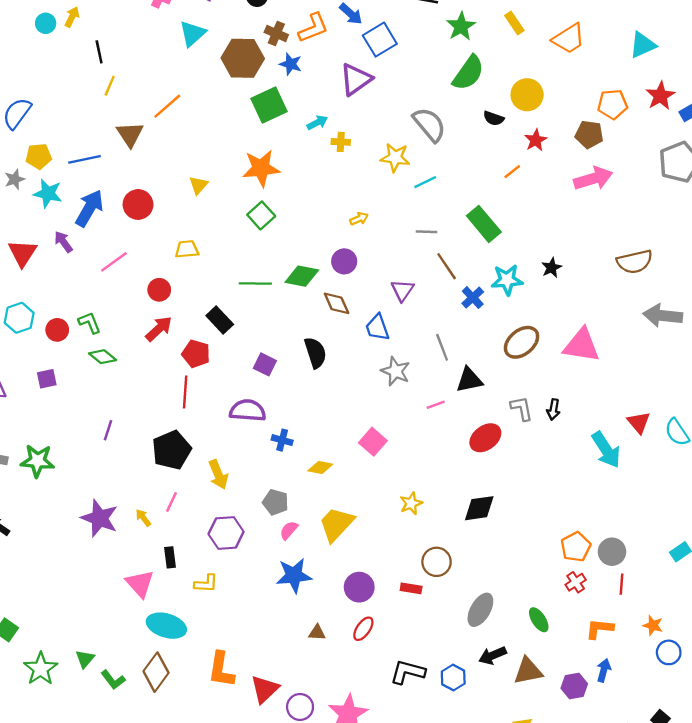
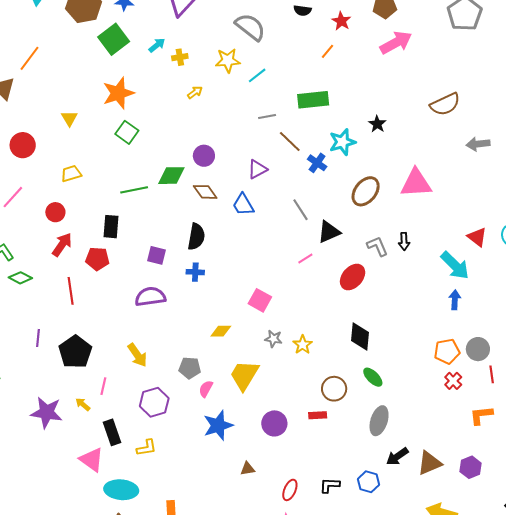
yellow arrow: (359, 219) -> (195, 92), moved
green rectangle: (484, 224) -> (313, 100), turned -44
purple triangle: (402, 290) -> (257, 169), turned 40
gray arrow: (663, 316) -> (478, 144), size x0.7
black rectangle: (220, 320) -> (111, 227), turned 60
black semicircle: (315, 353) -> (196, 237), turned 40
gray star: (396, 371) -> (273, 339), moved, size x0.7
red line: (185, 392) -> (71, 291), moved
blue cross: (282, 440) -> (195, 272), moved
black pentagon: (172, 450) -> (75, 352), moved
black diamond: (479, 508) -> (360, 337), turned -64
orange pentagon: (576, 547) -> (447, 351), turned 30
black rectangle: (170, 557) -> (112, 432), size x1.4
green ellipse: (539, 620) -> (373, 377), moved
red ellipse: (363, 629) -> (290, 490), moved
blue arrow: (604, 670) -> (455, 300), moved
black L-shape: (408, 672) -> (330, 485), size x0.7

